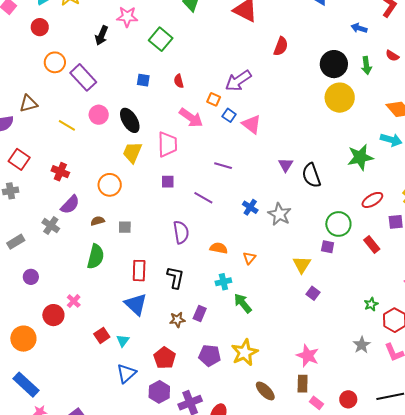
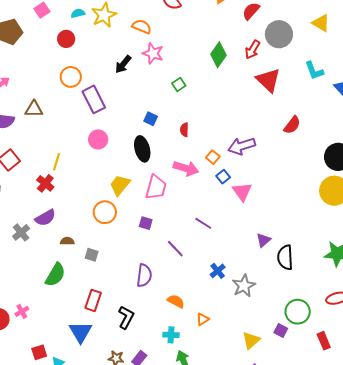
green square: (161, 39) -> (179, 84), size x0.6
pink arrow: (191, 118) -> (186, 168), turned -35
black ellipse: (130, 120) -> (142, 149), moved
yellow line: (67, 125) -> (57, 162), moved, turned 60
orange circle: (110, 185) -> (105, 212), moved

